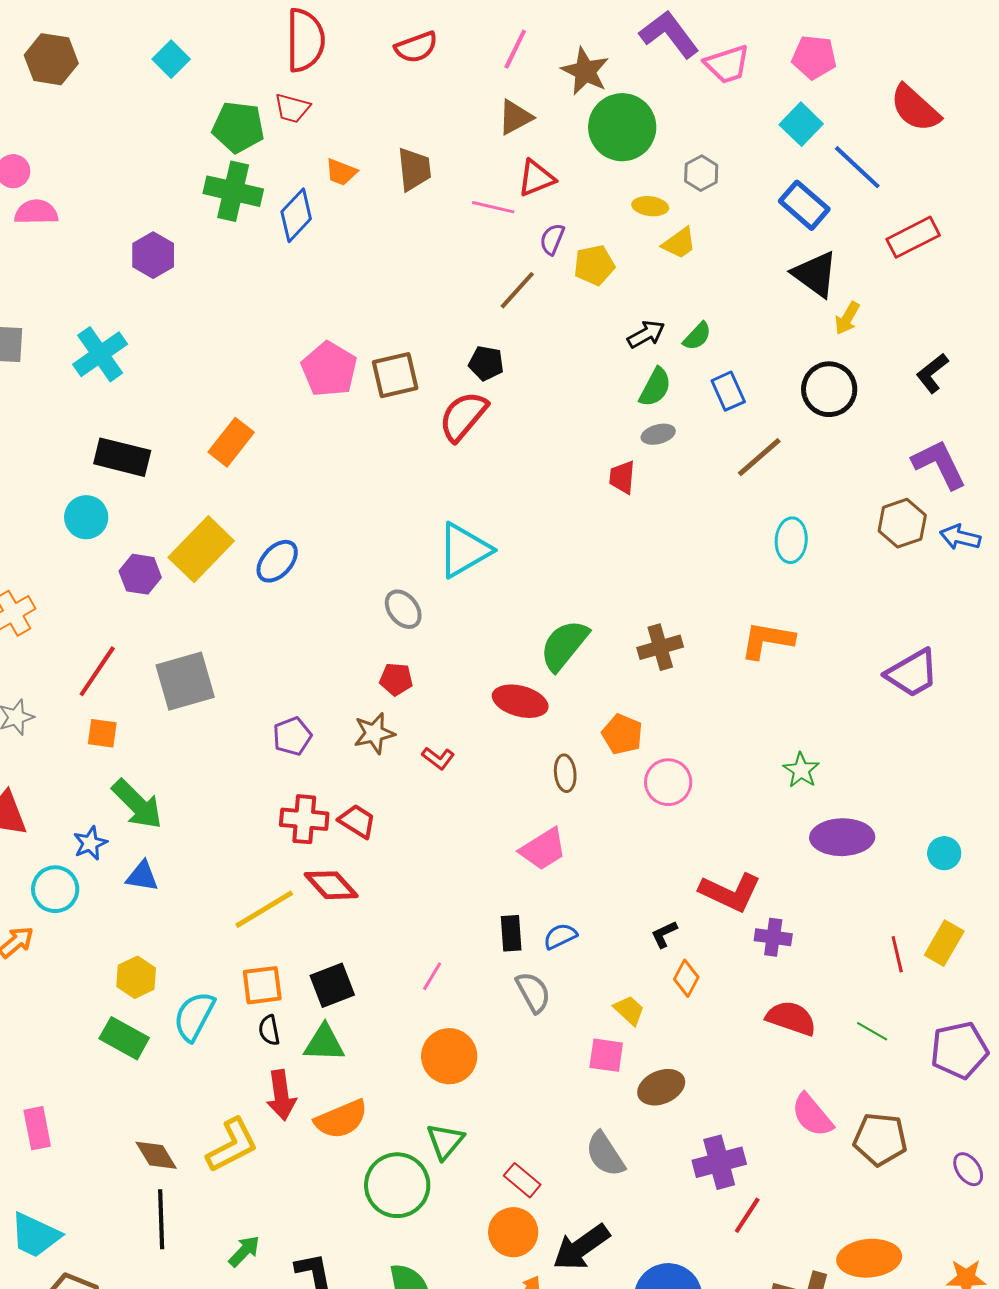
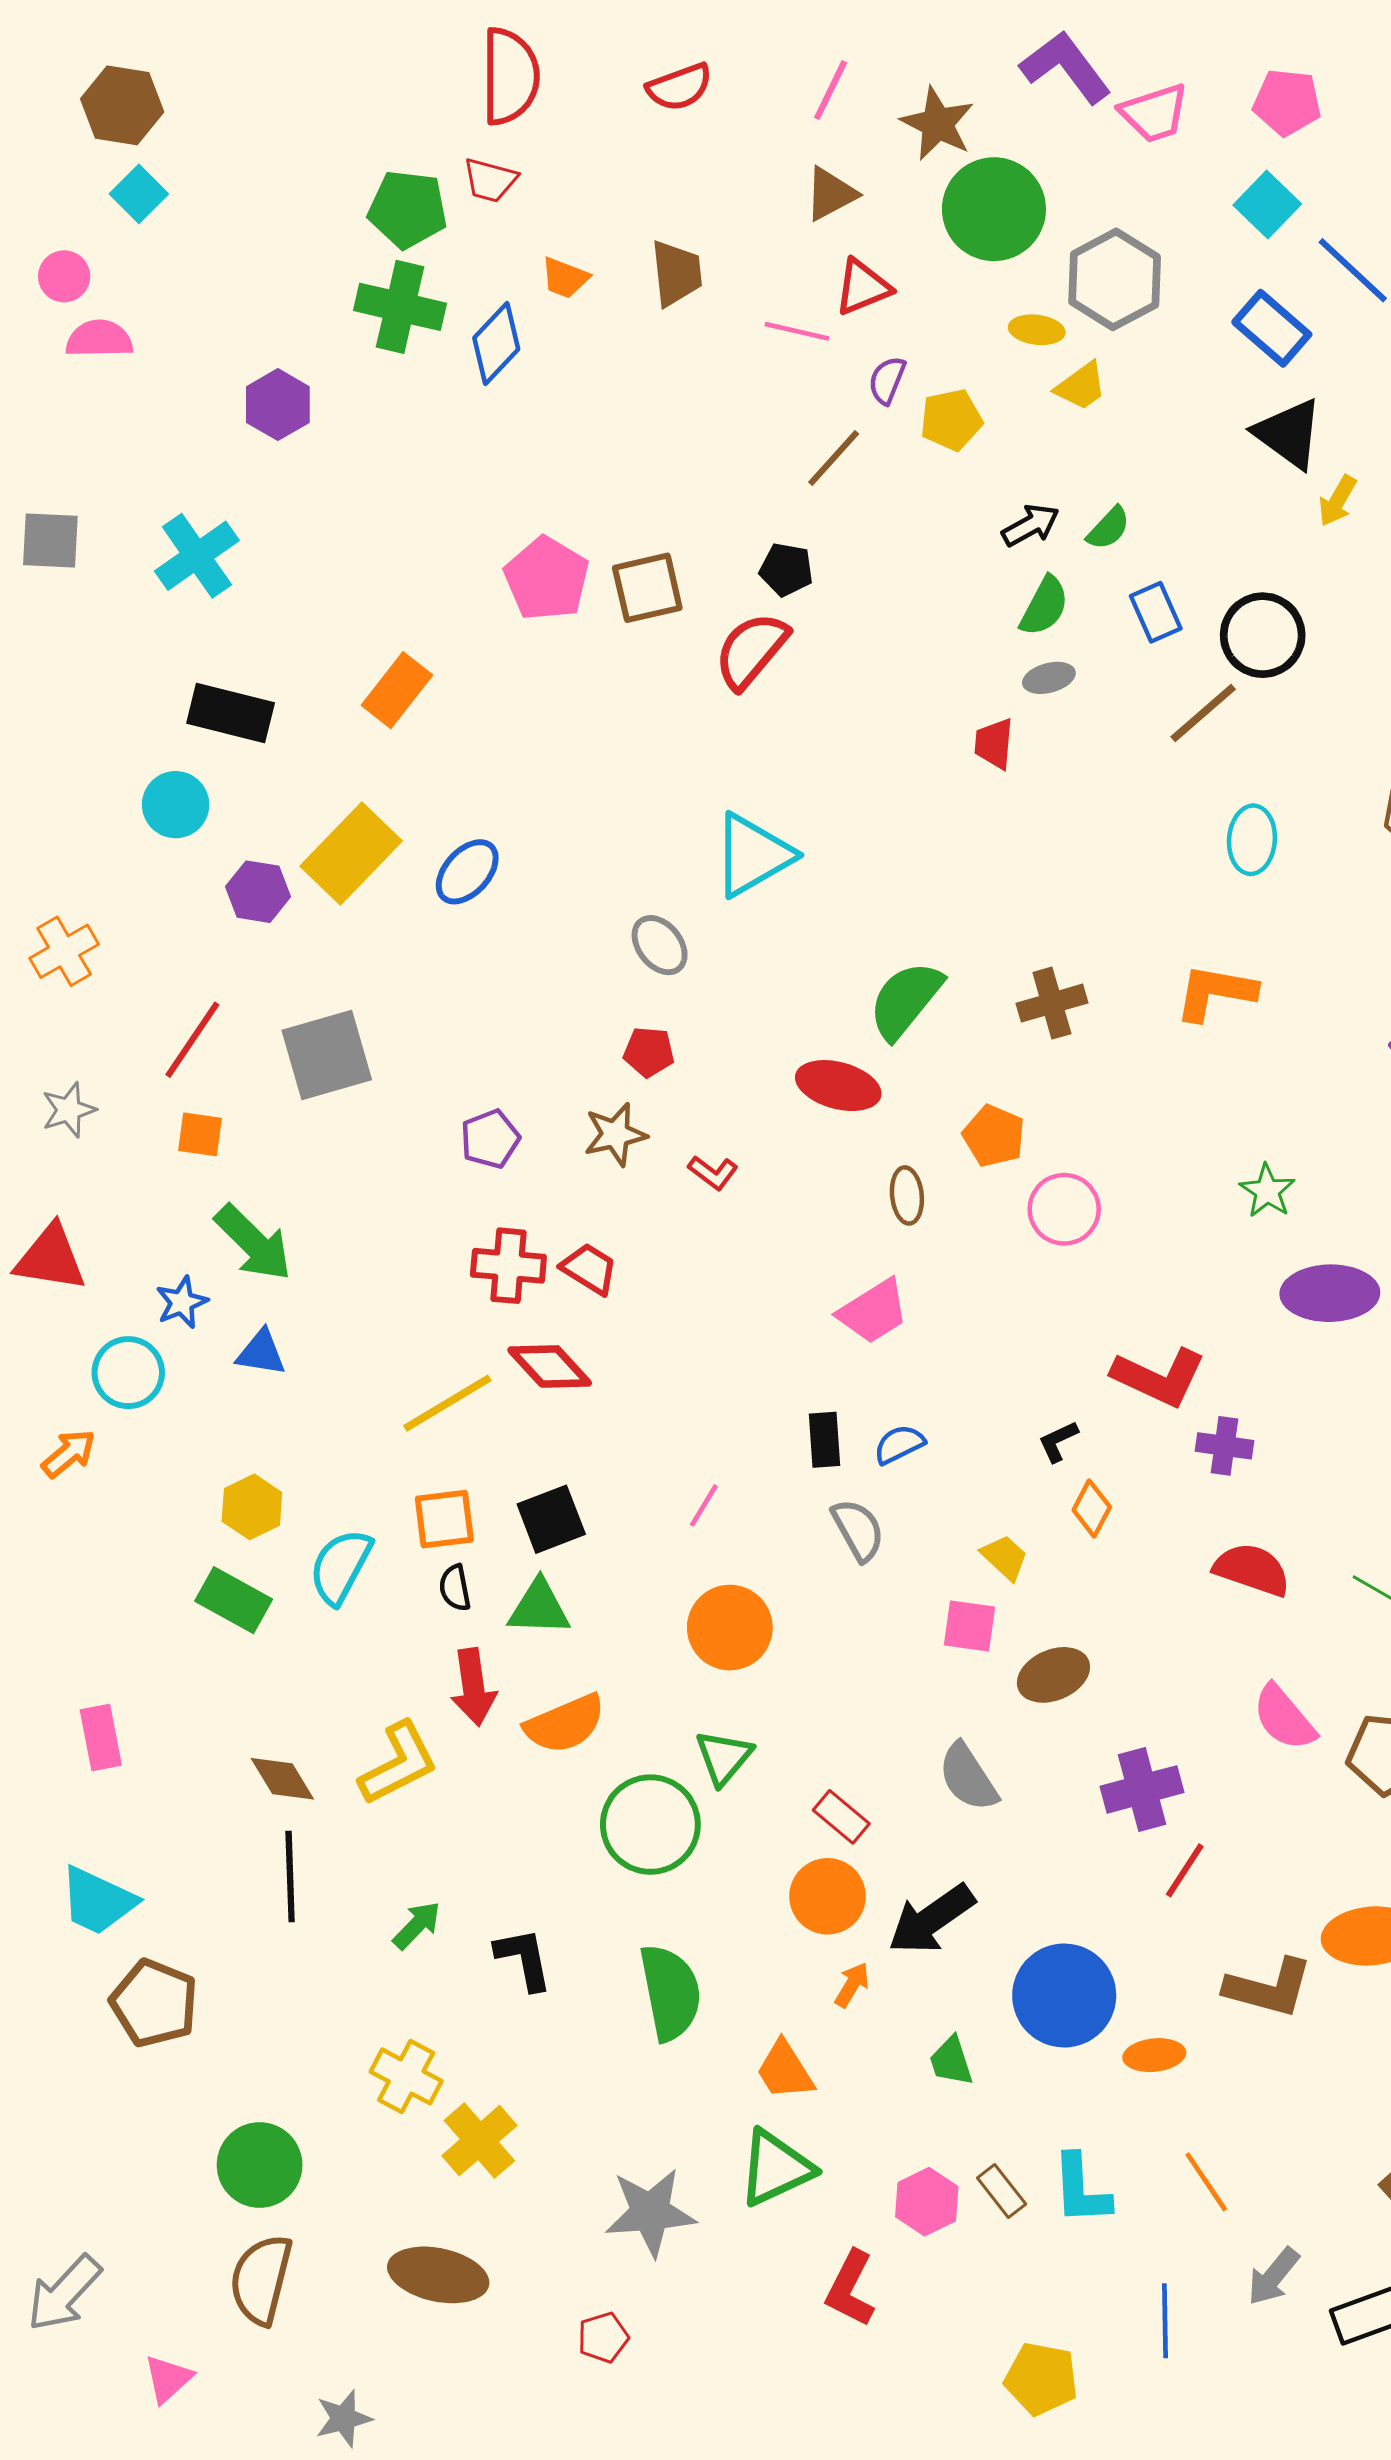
cyan square: (171, 59) -> (139, 194), moved
gray hexagon: (701, 173) -> (1115, 279), size x1.8
black circle: (829, 389) -> (1263, 635), moved

